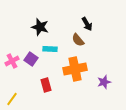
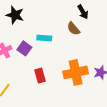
black star: (40, 27) -> (15, 15), moved
orange cross: (75, 69) -> (76, 72), moved

